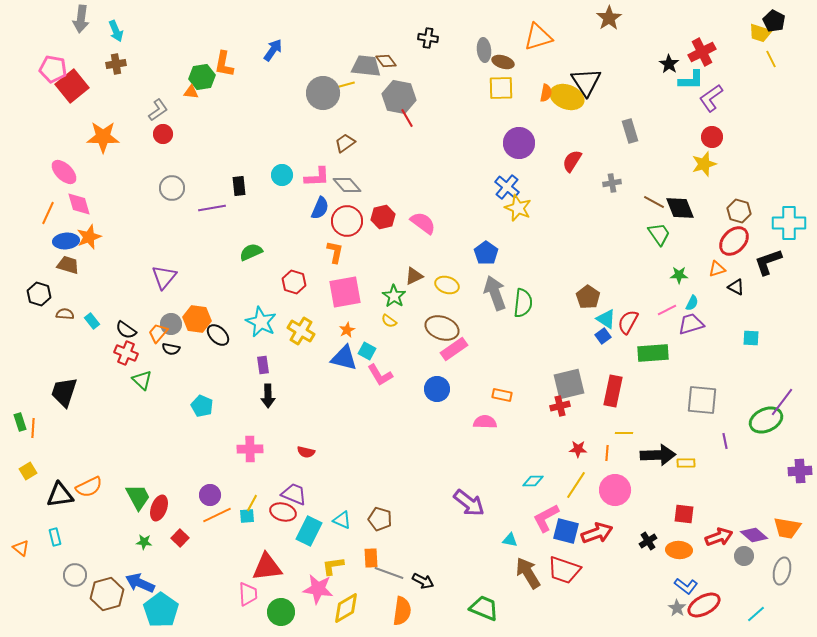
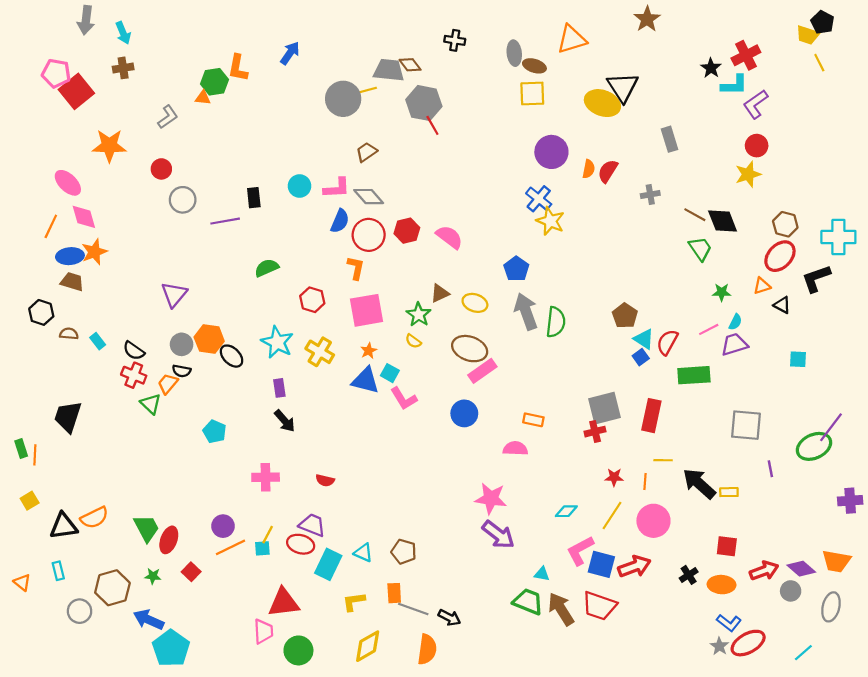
orange semicircle: (546, 93) -> (589, 169), moved
red circle: (163, 134) -> (161, 169), moved
orange trapezoid: (158, 333) -> (168, 384), moved
black arrow: (268, 396) -> (285, 421), turned -40
black arrow: (658, 455) -> (699, 484), turned -136
pink star: (318, 589) -> (491, 498), moved
brown hexagon: (107, 594) -> (112, 588), moved
green trapezoid: (484, 608) -> (528, 602), moved

